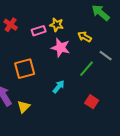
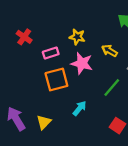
pink rectangle: (39, 31) -> (51, 53), moved
orange square: (25, 69) -> (56, 79), moved
yellow triangle: (24, 107) -> (44, 122), moved

